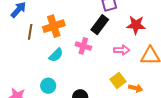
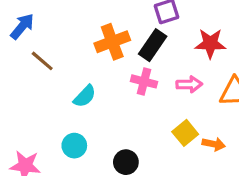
orange cross: (54, 26) -> (112, 42), moved
brown line: (30, 32) -> (42, 61), turned -56
pink cross: (83, 46) -> (144, 81), moved

